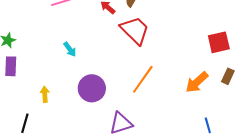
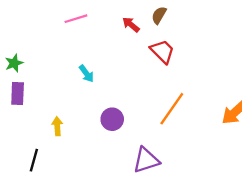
red trapezoid: (135, 30) -> (162, 51), size x0.7
purple circle: (92, 88) -> (112, 119), size x0.7

